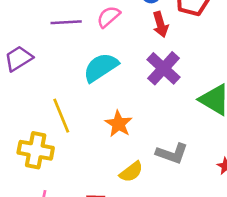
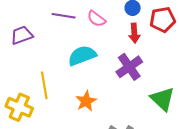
pink semicircle: (108, 17) -> (96, 19), turned -114

